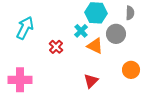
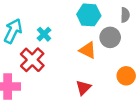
cyan cross: (81, 31) -> (44, 34), moved
red cross: (56, 47) -> (32, 60), moved, size x1.6

